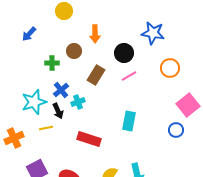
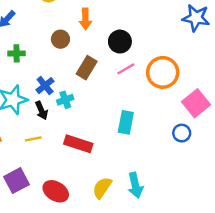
blue star: (153, 33) -> (196, 18), moved
green cross: (52, 63) -> (17, 53), moved
orange circle: (170, 68) -> (163, 72), moved, size x1.4
yellow line: (46, 128) -> (33, 139), moved

